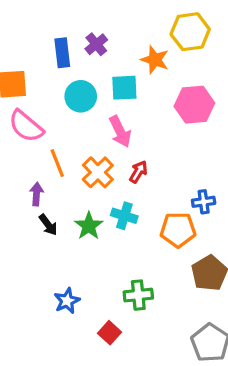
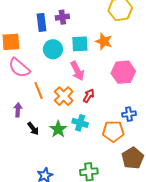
purple cross: (96, 44) -> (62, 17), turned 32
orange star: (155, 60) -> (104, 41), moved
pink hexagon: (194, 105) -> (123, 72), moved
purple arrow: (37, 194) -> (18, 110), moved

